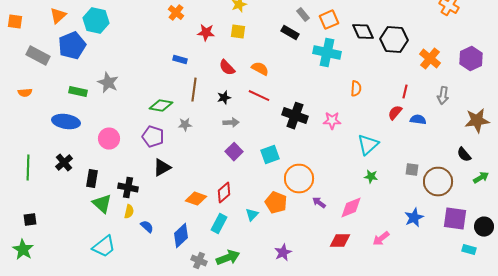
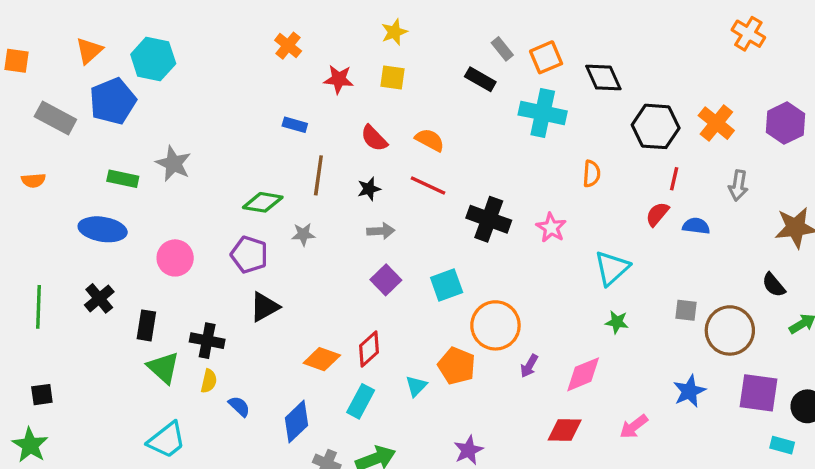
black hexagon: (394, 40) -> (656, 126), moved
pink star: (332, 121) -> (551, 228), turned 30
purple arrow: (319, 203) -> (529, 366), turned -96

